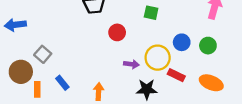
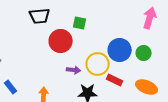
green square: (151, 13) -> (80, 23), moved
red circle: (117, 32) -> (61, 41), size x1.5
blue circle: (182, 42) -> (120, 50), size x1.5

